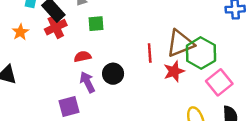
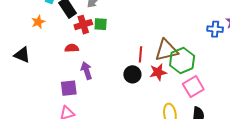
red cross: (56, 27) -> (83, 25), moved
red semicircle: (83, 57) -> (72, 48), moved
black circle: (113, 74) -> (132, 74), moved

